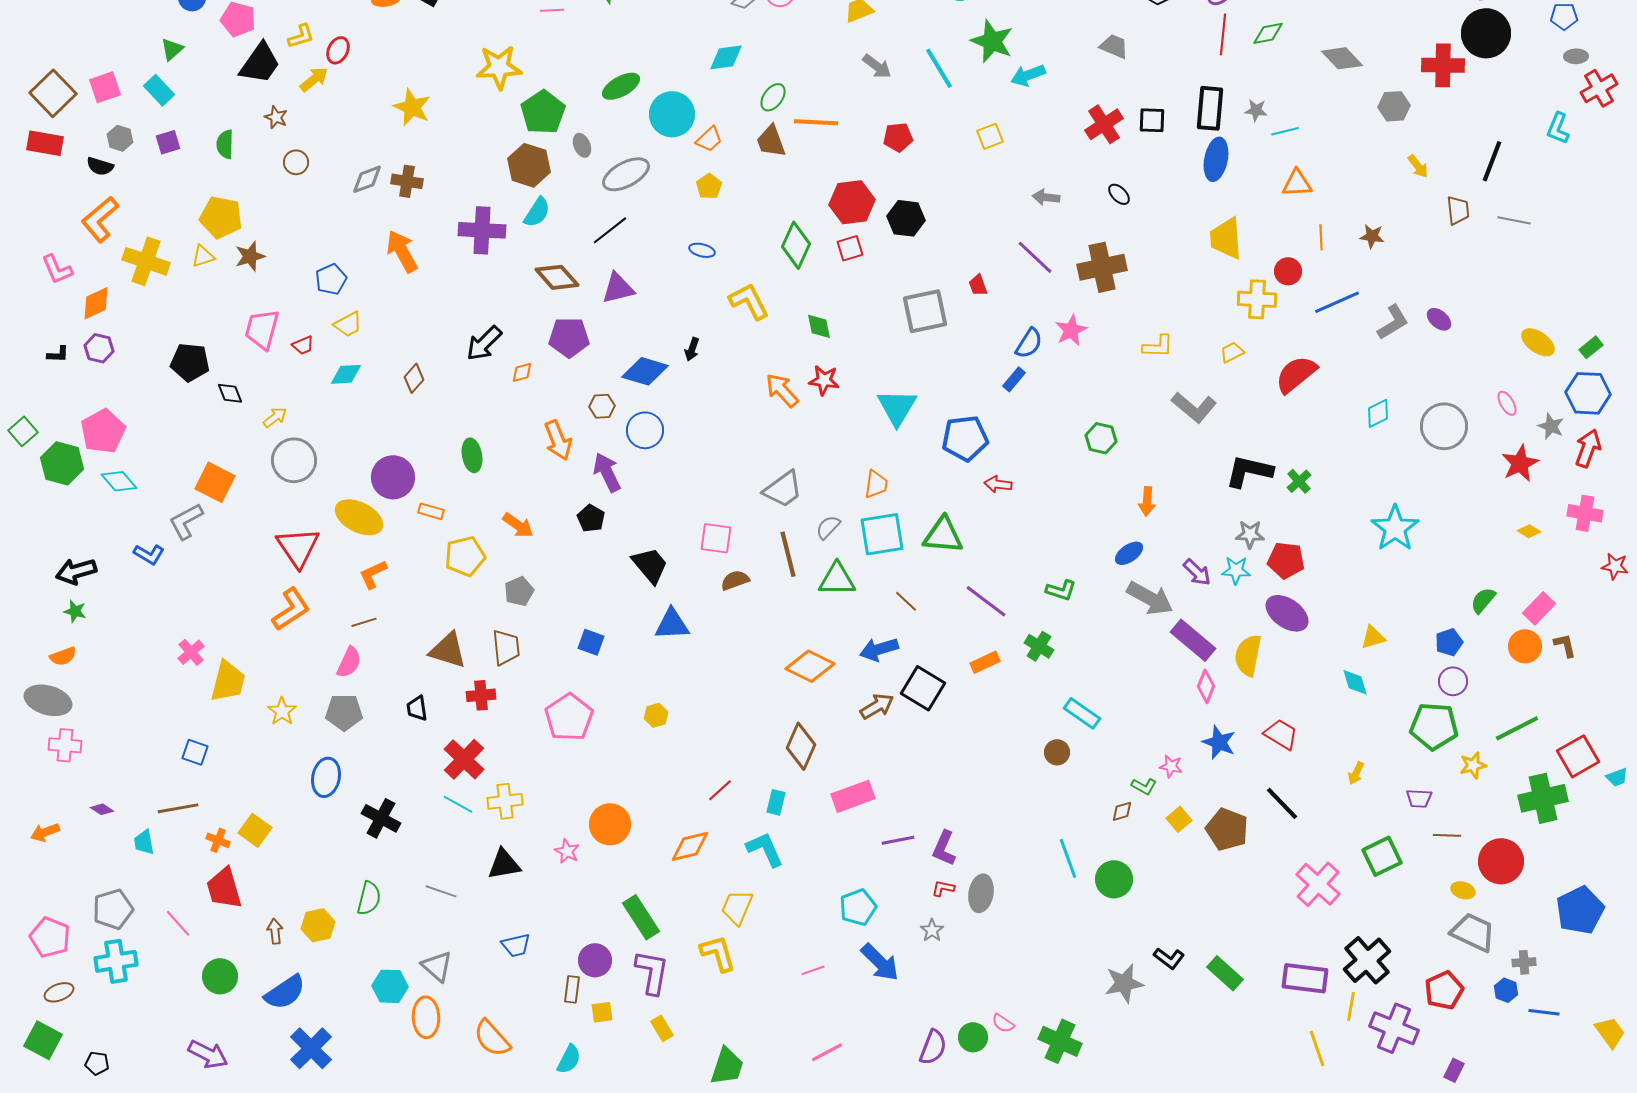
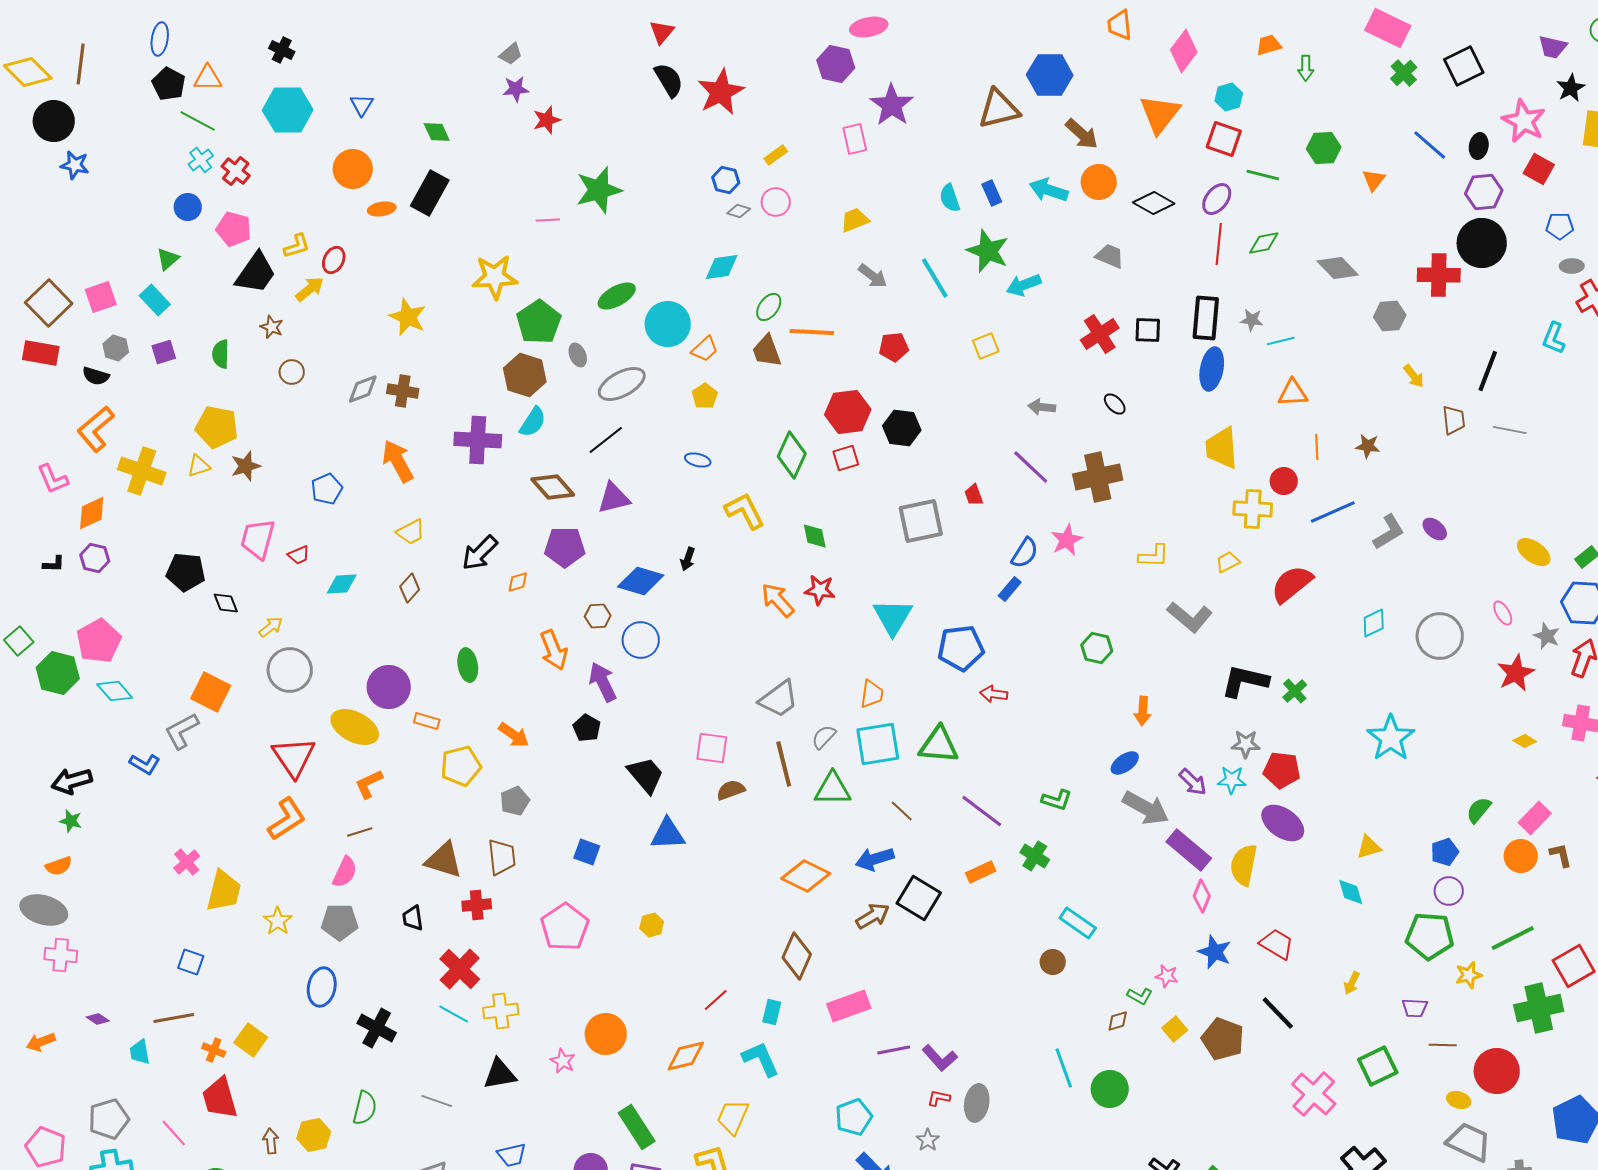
yellow trapezoid: (348, 324) -> (411, 532), moved
purple L-shape: (944, 848) -> (940, 1058), turned -66

